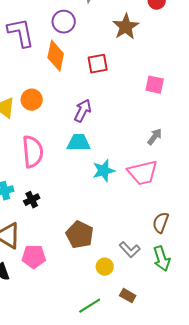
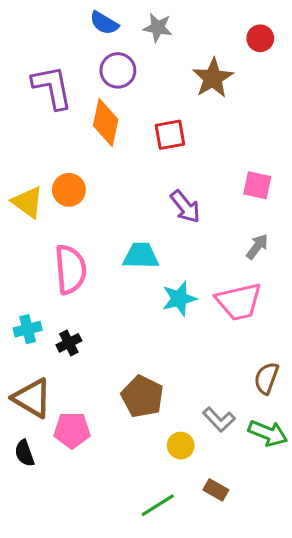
pink square: (155, 85) -> (257, 185), moved
purple arrow: (83, 111) -> (185, 207), moved, turned 115
green arrow: (162, 259) -> (268, 433), turned -50

